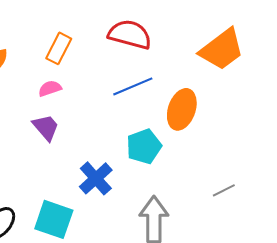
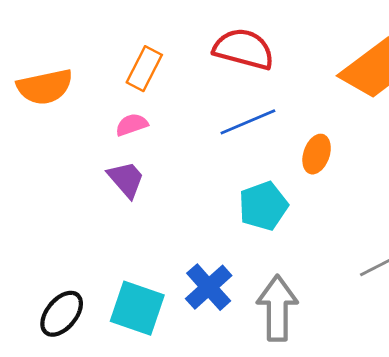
orange ellipse: (182, 109) -> (317, 154), size x0.7
blue cross: (96, 178) -> (209, 287), moved

